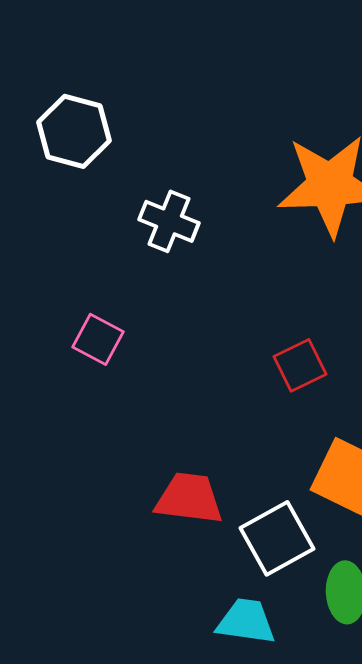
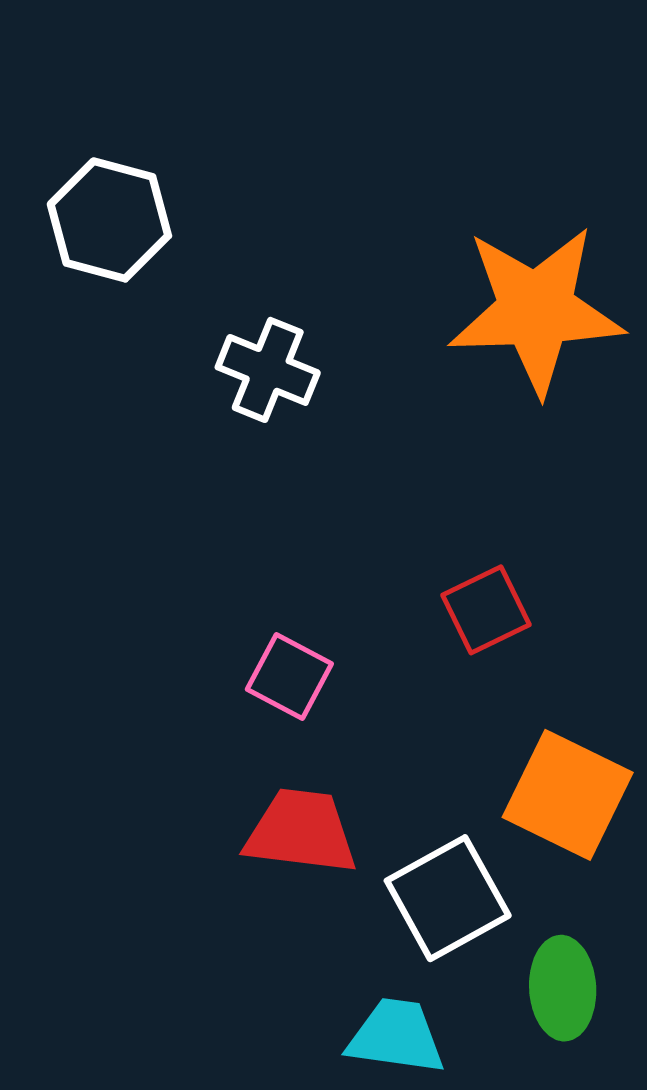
pink square: (98, 339) -> (289, 677), moved

